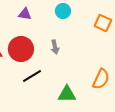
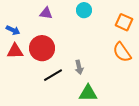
gray arrow: (55, 47) -> (79, 67), moved
orange semicircle: (101, 79) -> (122, 52), moved, turned 120

